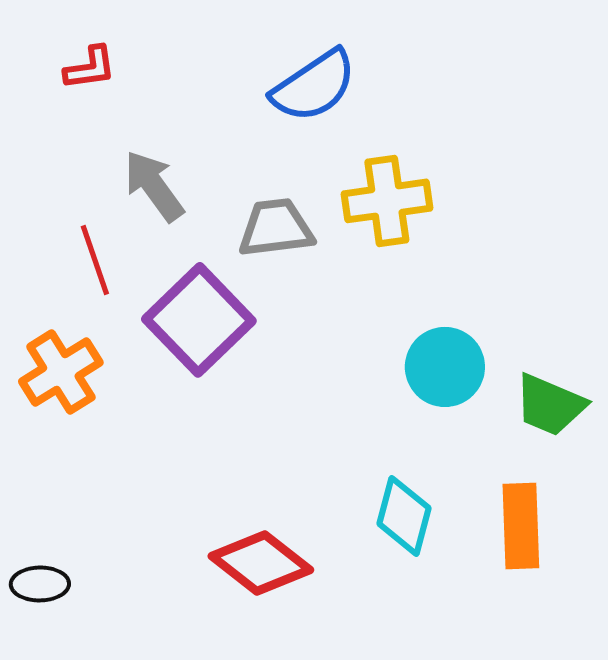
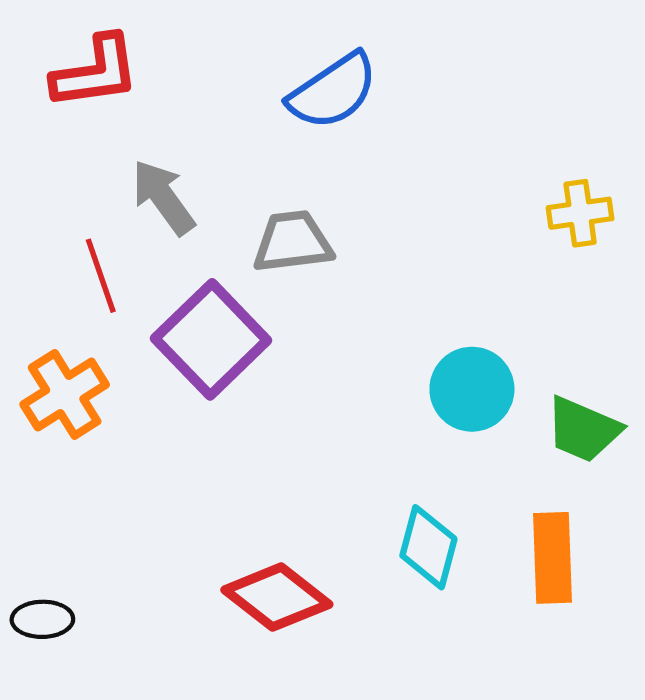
red L-shape: (90, 68) -> (95, 72), size x1.6
yellow cross: (387, 201) -> (580, 213), moved, size x0.7

